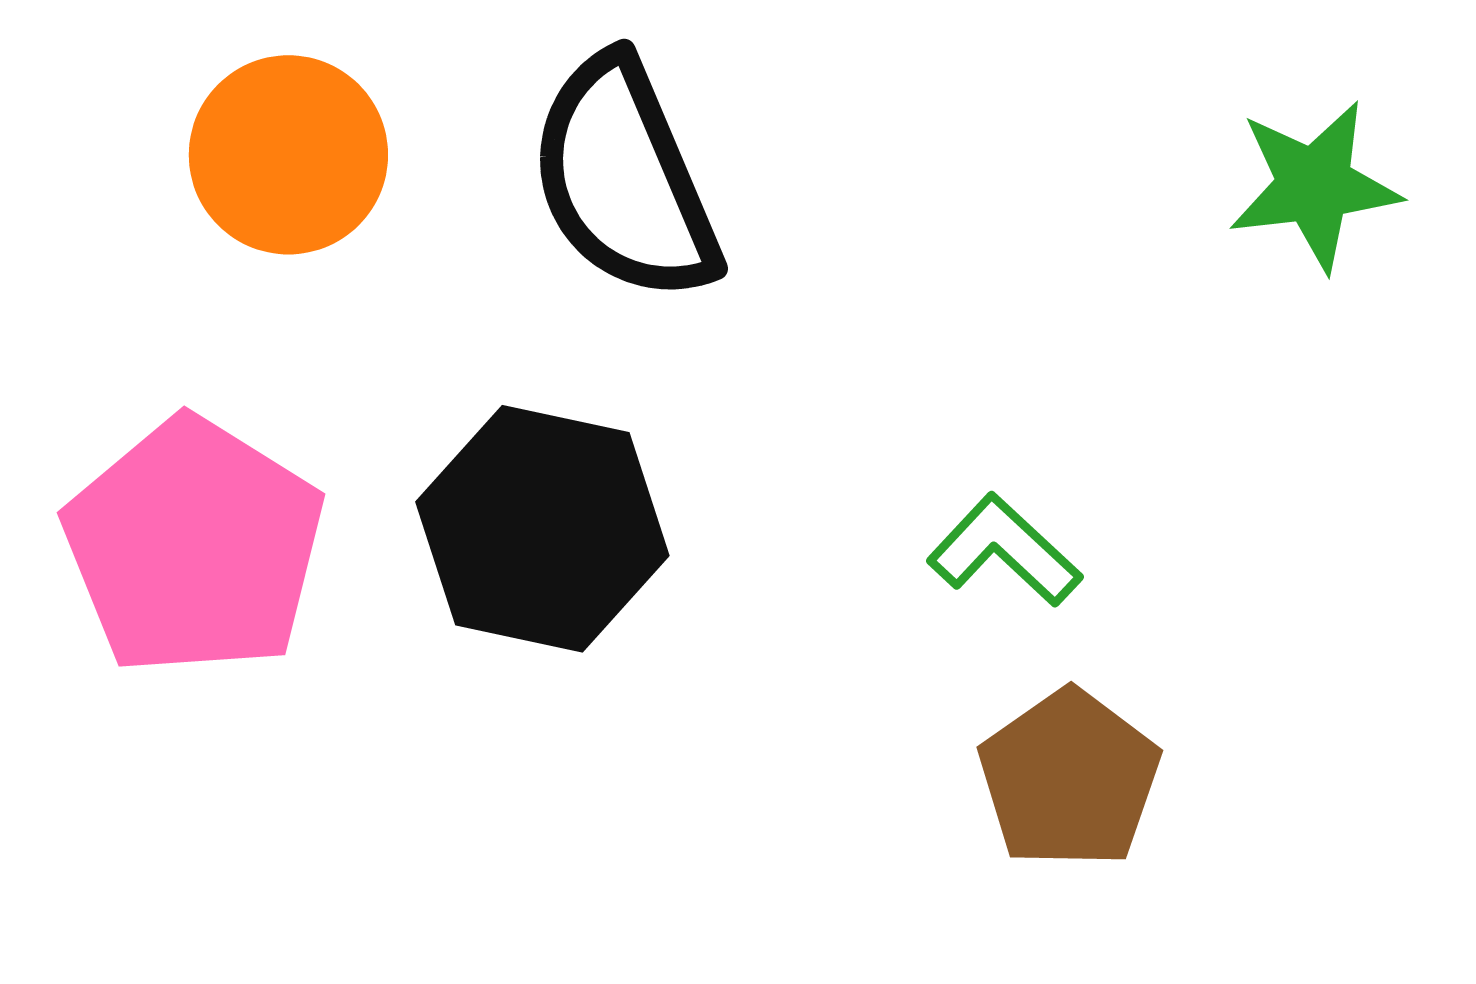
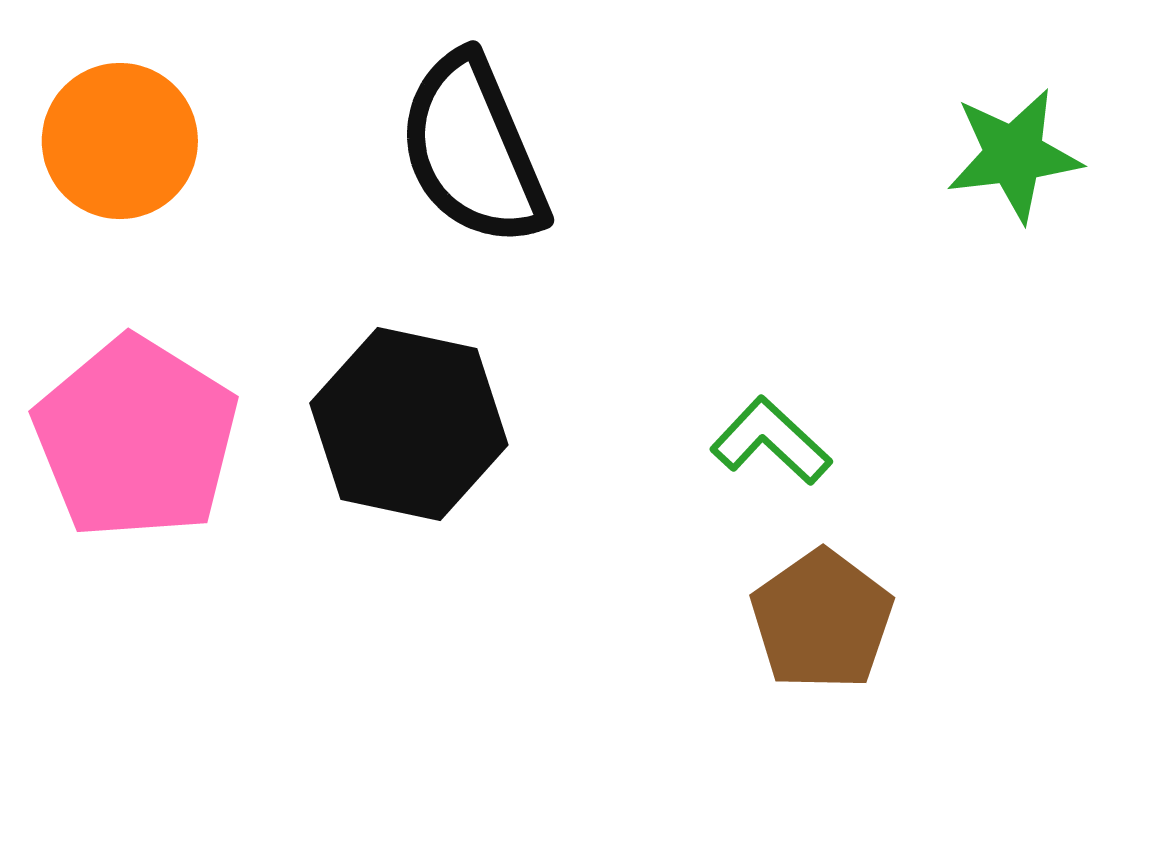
orange circle: (288, 155) -> (120, 141), moved

